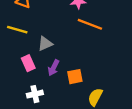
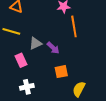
orange line: (90, 24) -> (74, 26), turned 60
purple arrow: (54, 68) -> (53, 48), moved, turned -72

